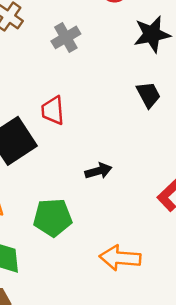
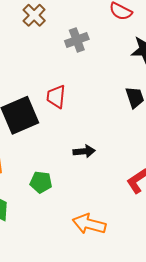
green pentagon: (53, 218) -> (41, 182), size x0.7

